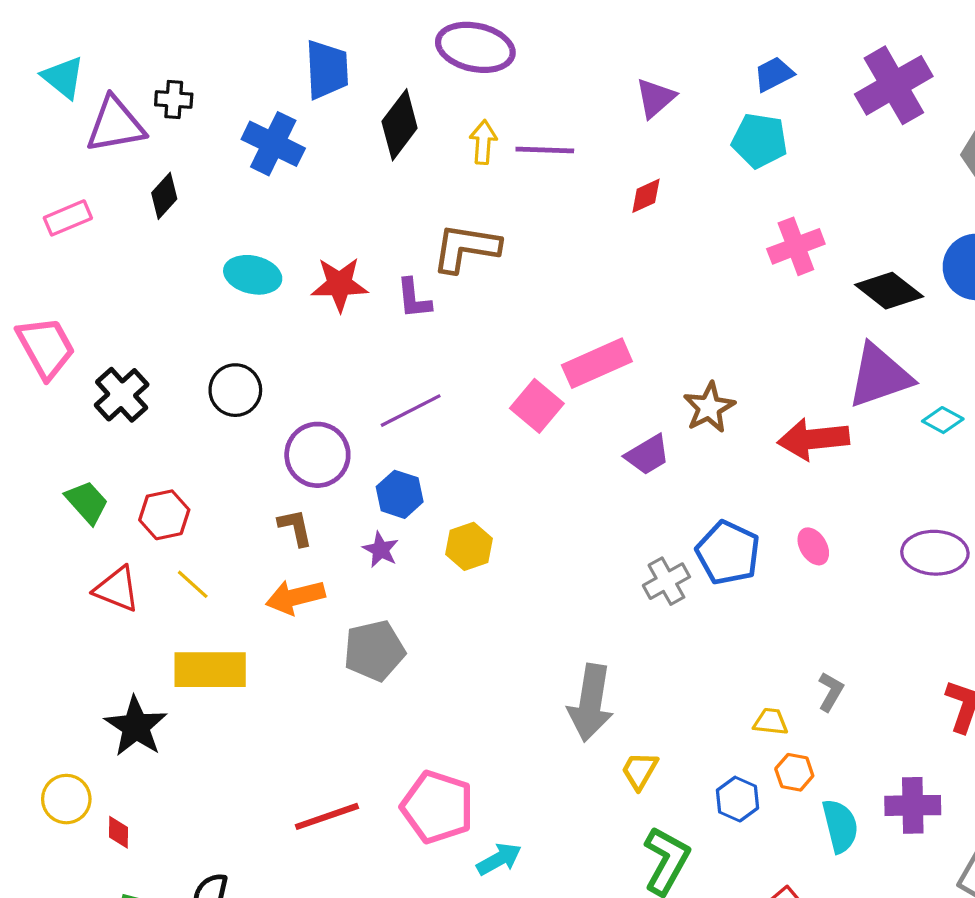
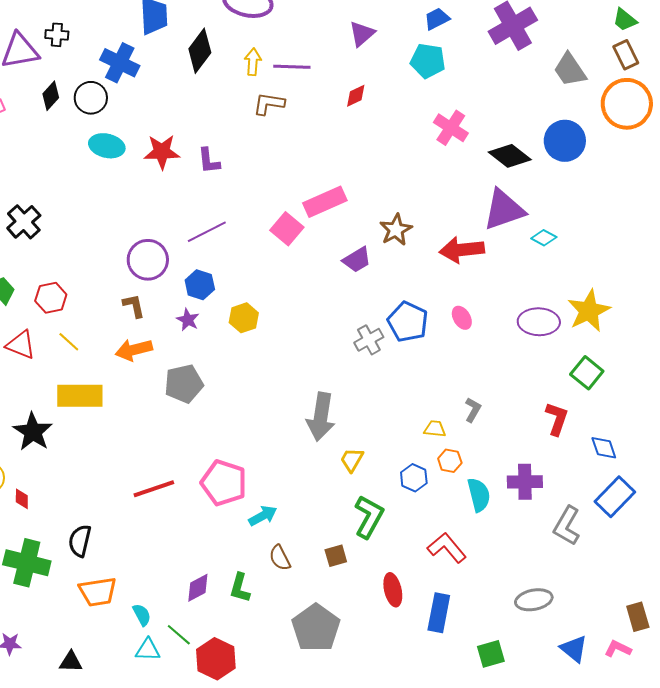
pink cross: (796, 246) -> (451, 128), turned -36
brown L-shape: (466, 248) -> (269, 104), moved, size x0.7
black circle: (235, 390) -> (91, 98), moved

